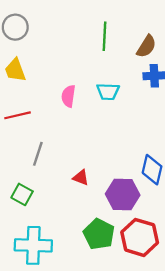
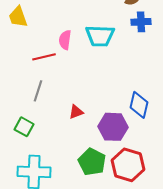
cyan trapezoid: (108, 92) -> (100, 36), size x1.4
red line: (17, 115) -> (44, 57), moved
red triangle: (81, 178) -> (76, 112), turned -42

